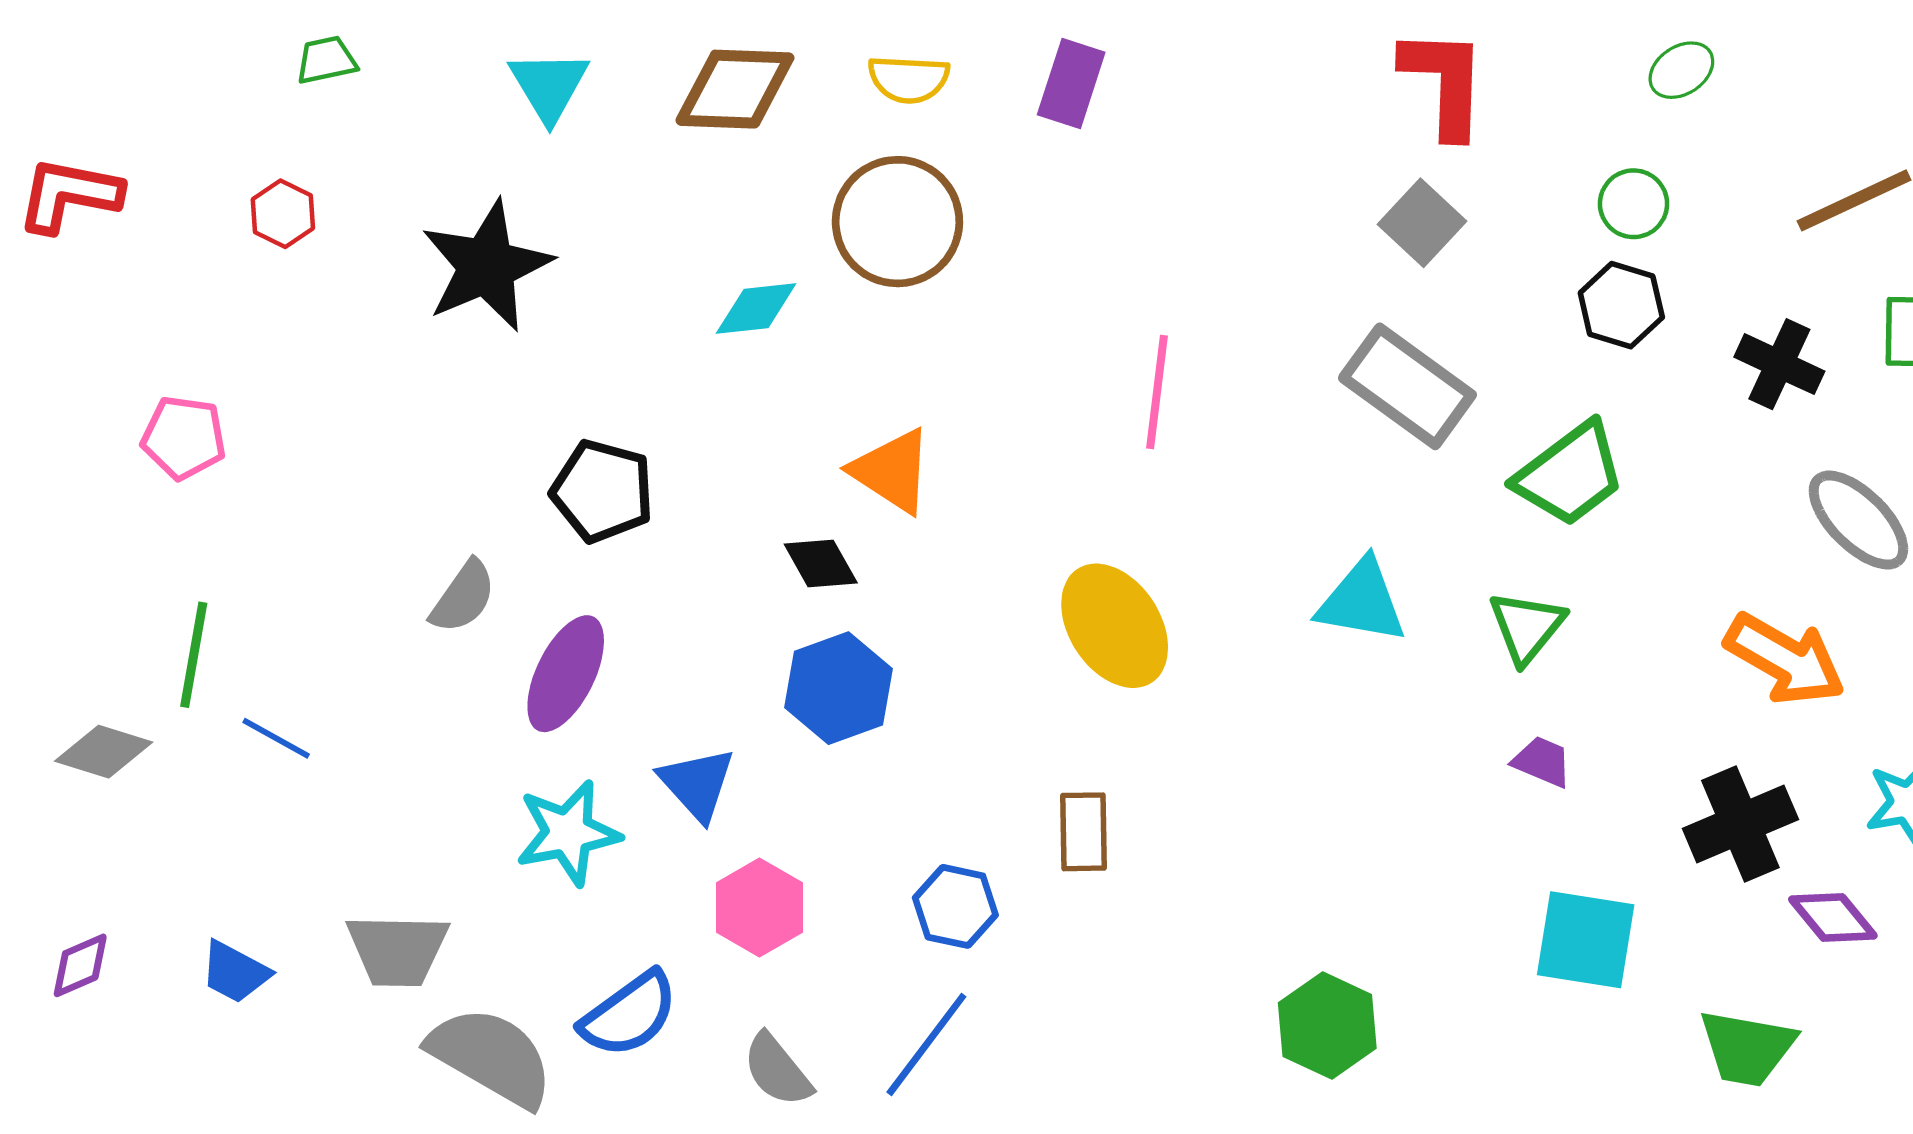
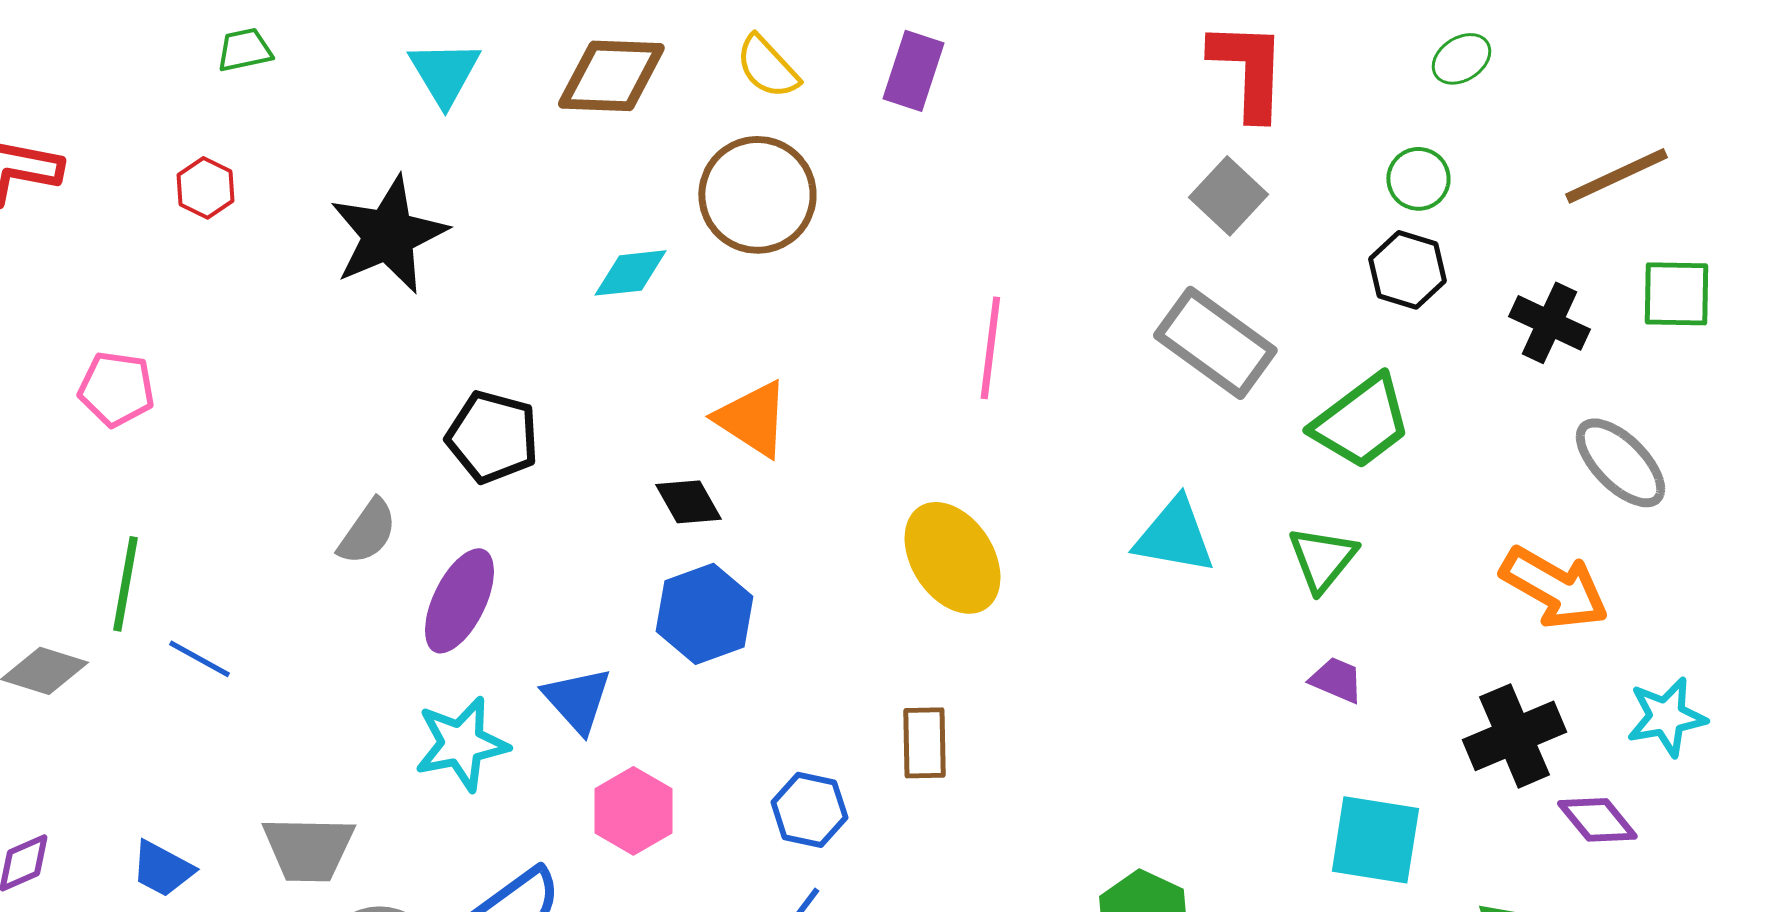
yellow semicircle: (909, 79) -> (767, 67), turned 44

